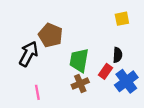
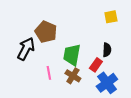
blue cross: (126, 81) -> (107, 83), moved
brown cross: (80, 83) -> (73, 76), turned -35
pink line: (37, 92) -> (49, 73), moved

